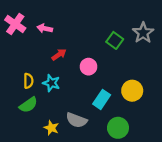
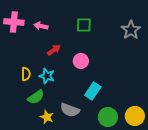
pink cross: (15, 24) -> (14, 22), turned -30
green square: (115, 40) -> (84, 25), moved, turned -35
yellow circle: (132, 91) -> (135, 116), moved
green semicircle: (28, 105) -> (36, 97), moved

